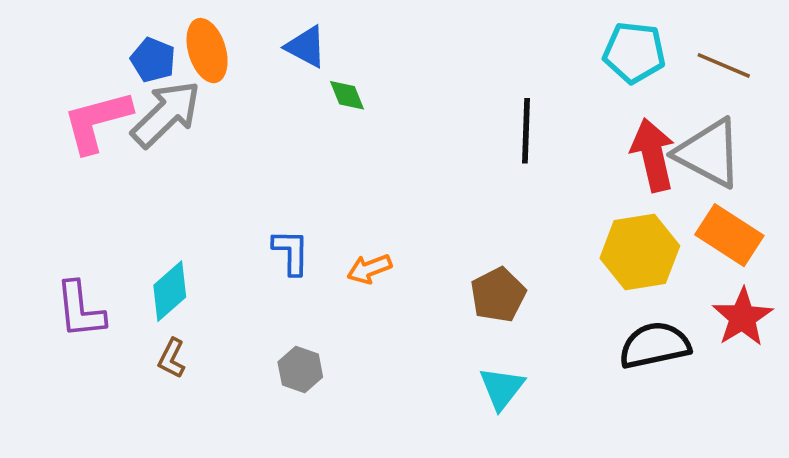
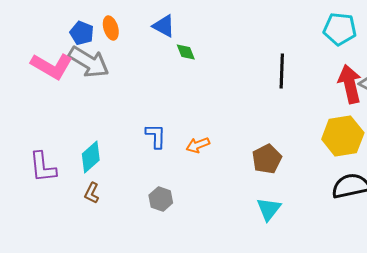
orange ellipse: (207, 51) -> (111, 28), size x0.7
gray arrow: (166, 114) -> (89, 62), turned 75
pink L-shape: (97, 121) -> (52, 66), turned -135

